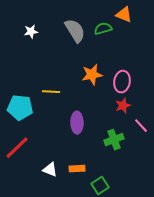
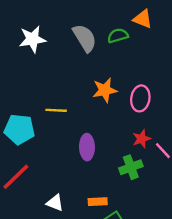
white star: (31, 32) -> (32, 39), size x1.6
red star: (123, 106) -> (142, 139), moved
orange rectangle: (77, 169) -> (98, 202), moved

